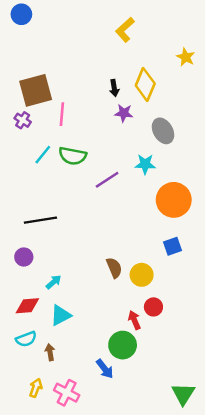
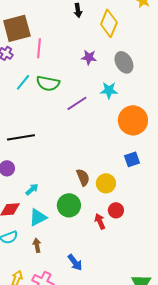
black arrow: (114, 88) -> (78, 10), moved
purple star: (124, 113) -> (89, 57), moved
green circle: (123, 345) -> (69, 205), moved
brown arrow: (50, 352) -> (37, 245), moved

